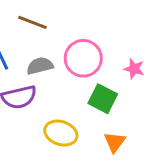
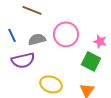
green square: (103, 99) -> (91, 61), moved

